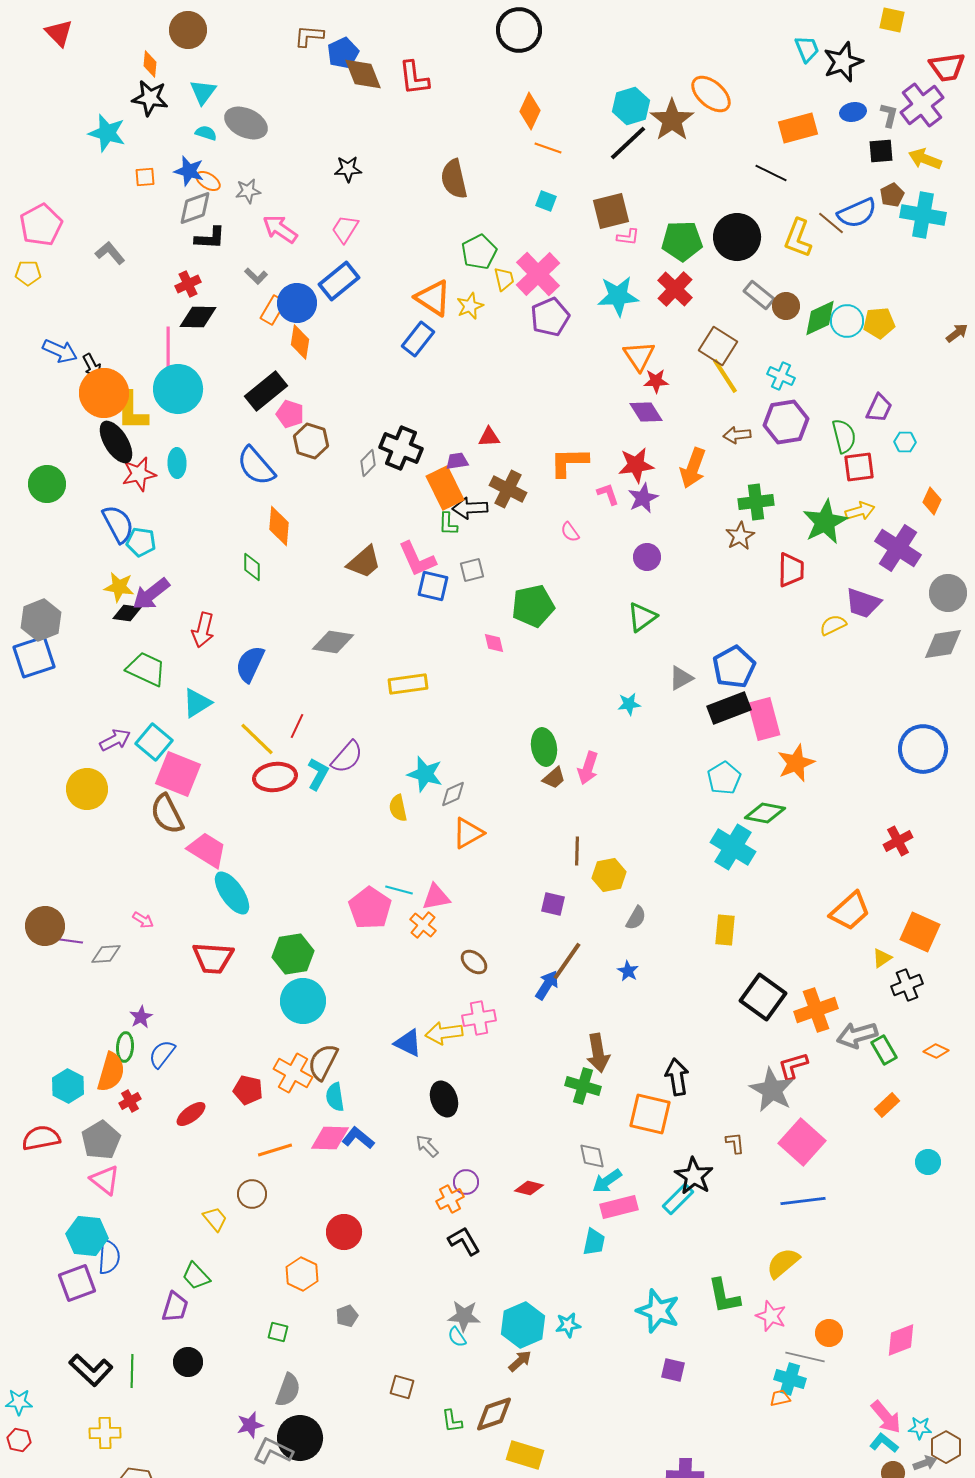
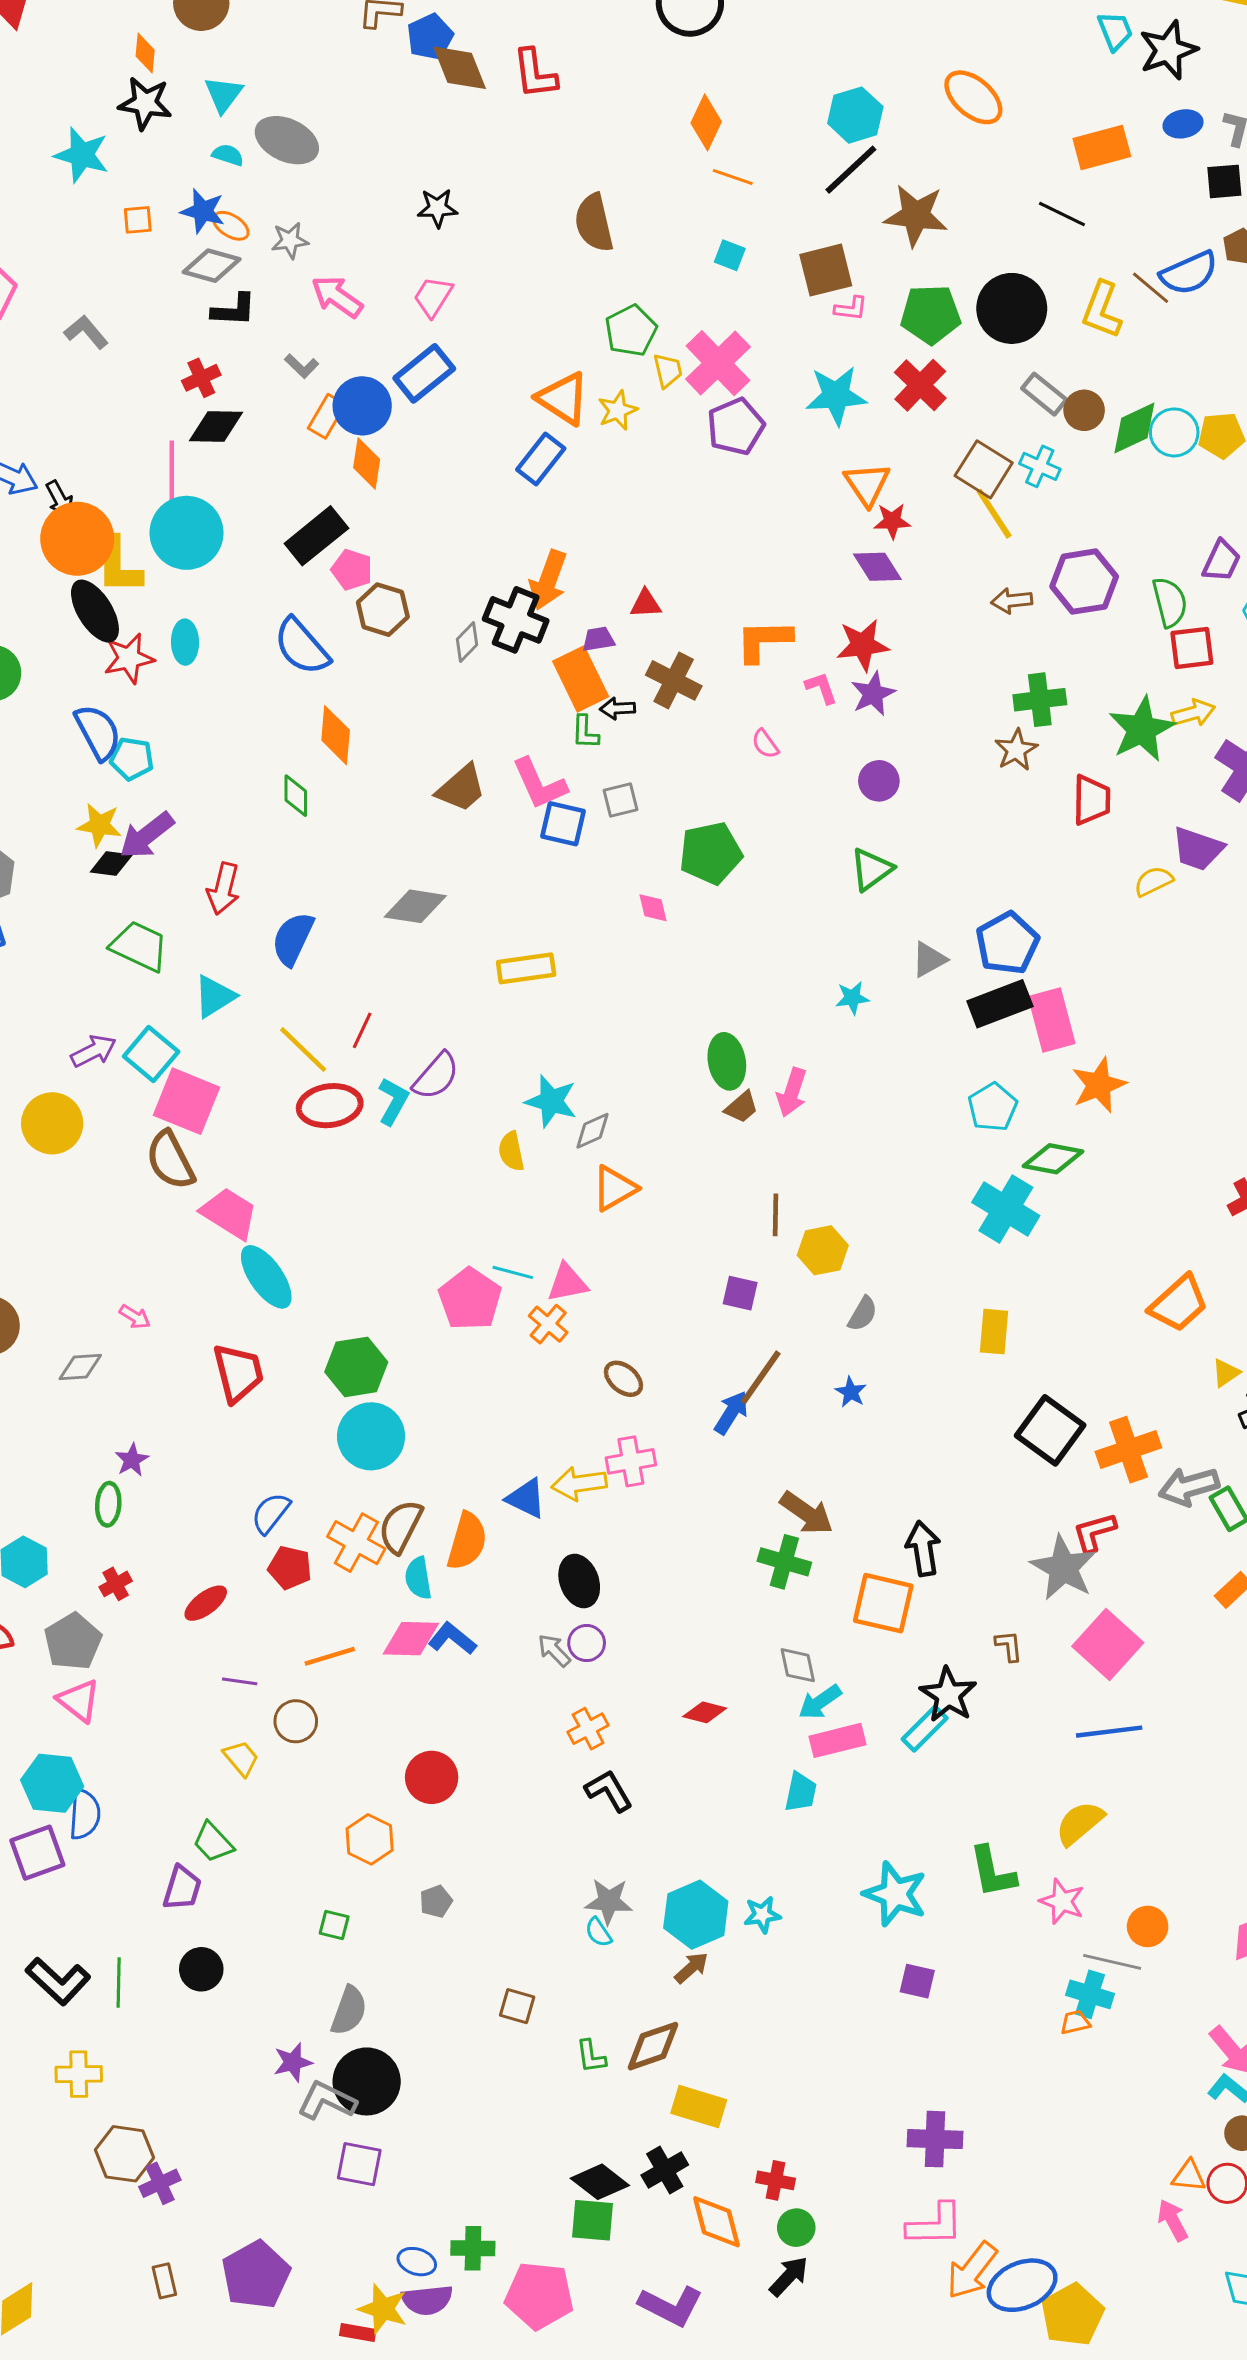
brown star: (672, 120) -> (916, 215), moved, turned -30
gray diamond: (195, 208) -> (212, 266), turned 36
cyan cross: (781, 376) -> (1040, 466), moved
orange arrow: (693, 468) -> (548, 580), moved
black arrow: (470, 508) -> (618, 709), size x0.7
purple line: (71, 941) -> (240, 1681), moved
red trapezoid: (213, 958) -> (238, 1373), turned -108
brown arrow: (598, 1053) -> (807, 1513), turned -45
blue semicircle: (162, 1054) -> (271, 1513), moved
orange semicircle: (111, 1072) -> (467, 1541), moved
purple circle: (466, 1182) -> (587, 1643), moved

